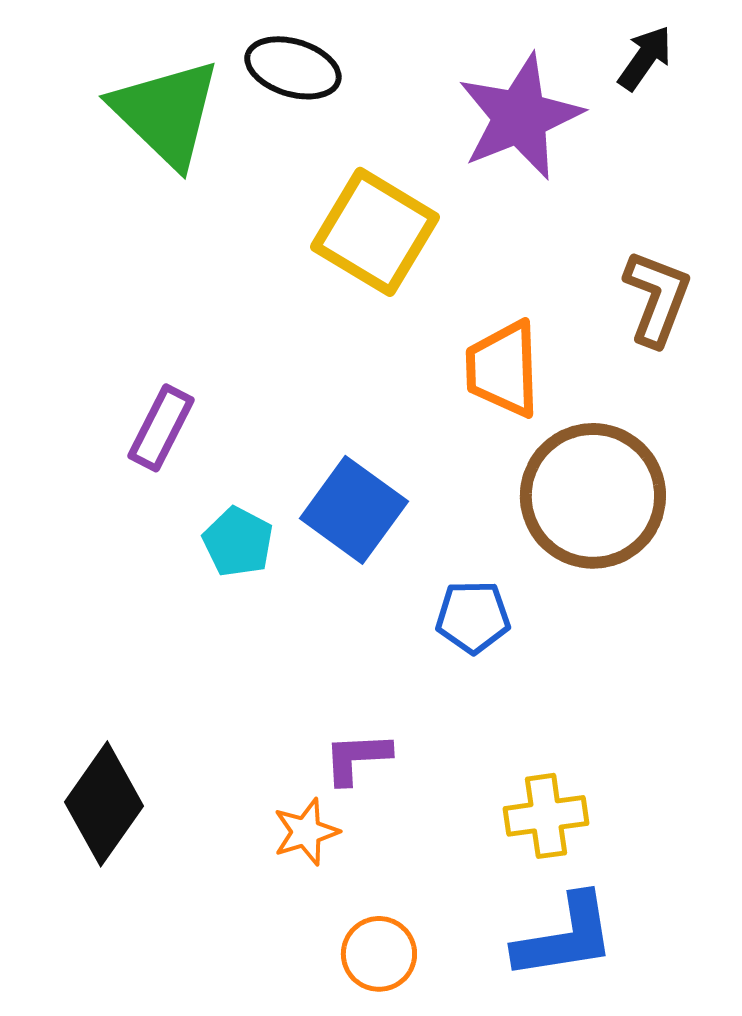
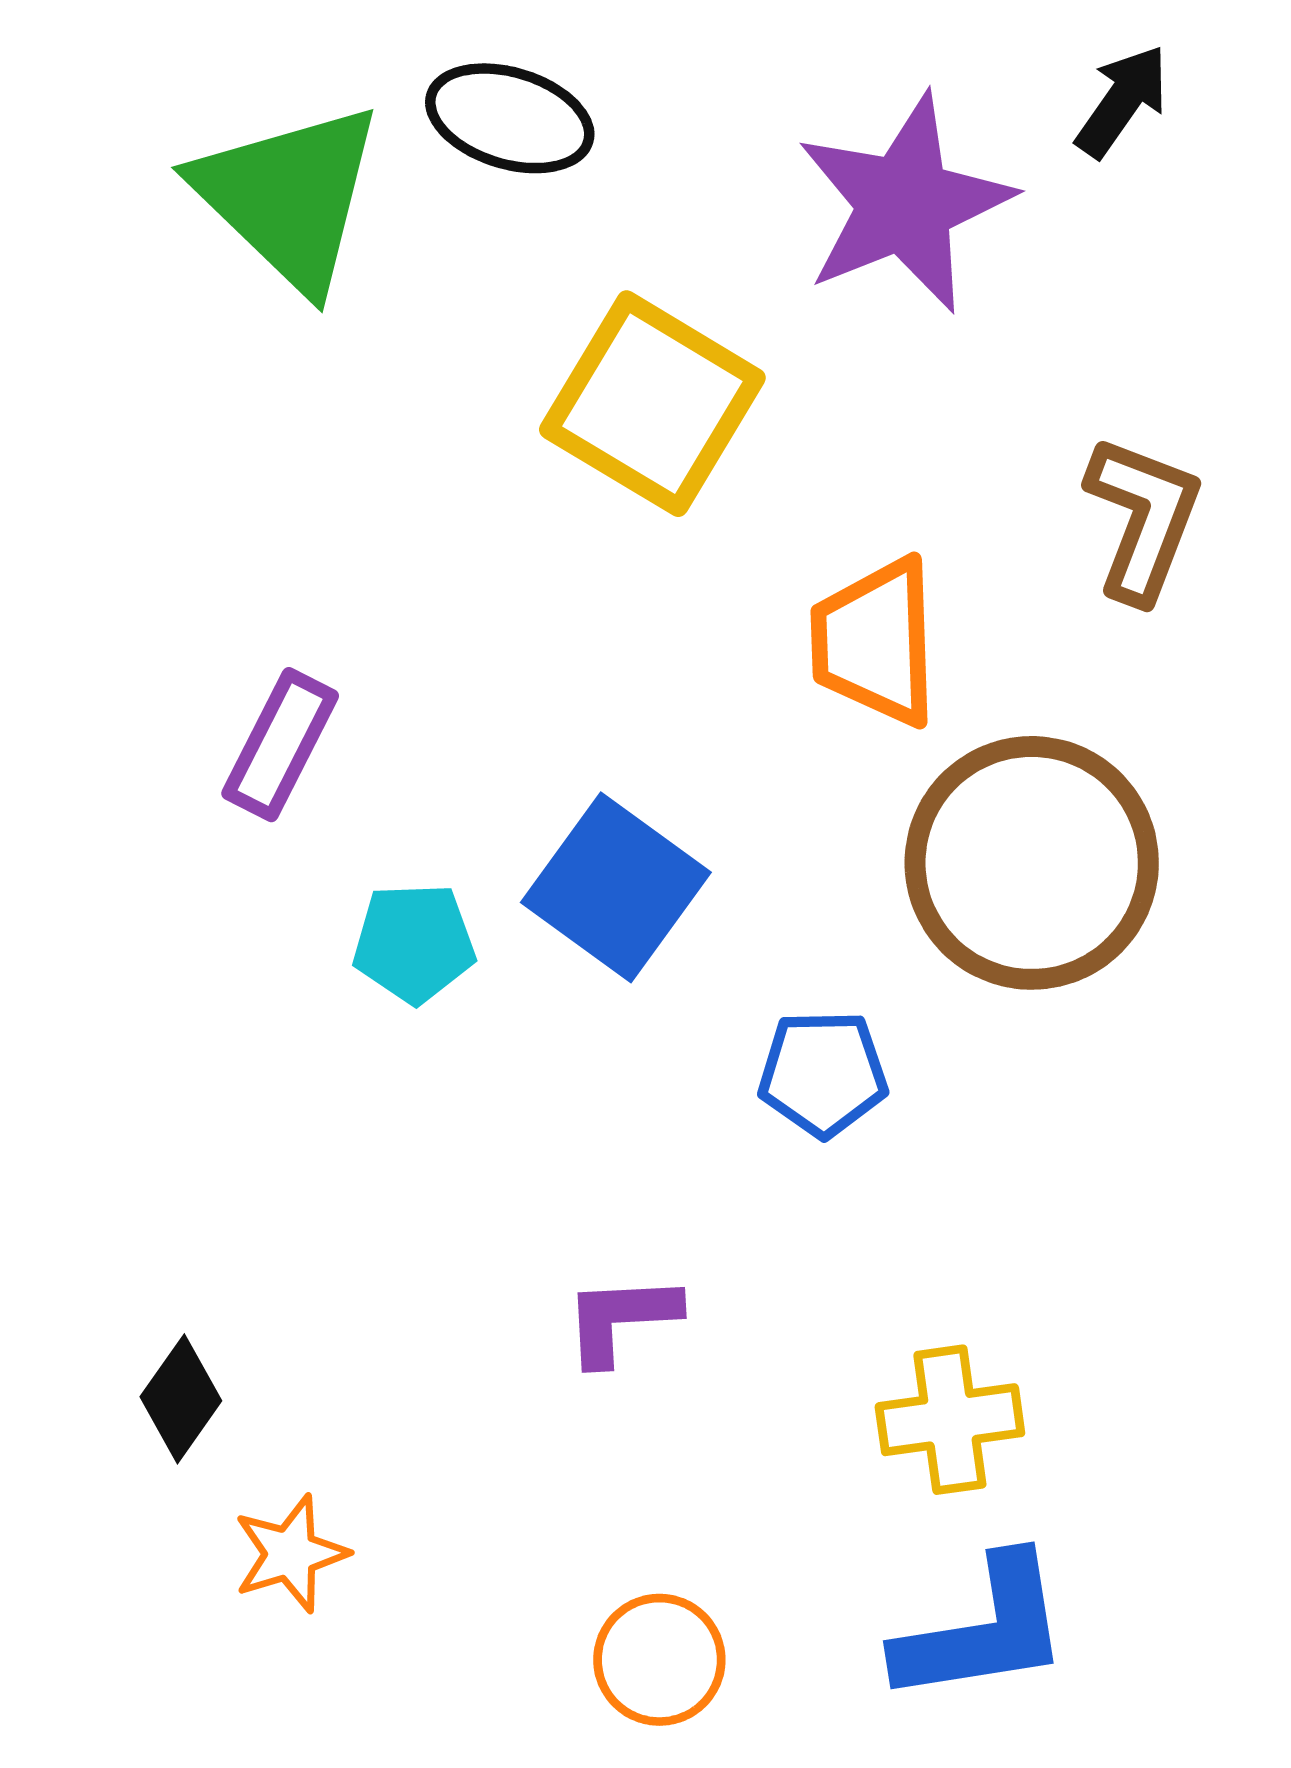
cyan pentagon: (238, 542) -> (414, 943), turned -30
black diamond: (104, 804) -> (181, 1399), size x0.6
orange star: (306, 832) -> (291, 1554), moved

